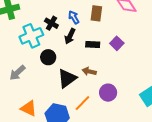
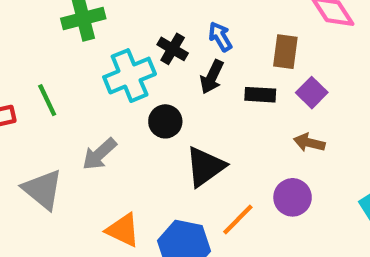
brown rectangle: (96, 13) -> (285, 52), moved
brown arrow: (89, 71) -> (309, 143), moved

